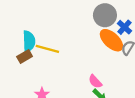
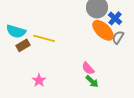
cyan semicircle: (29, 41) -> (16, 31), moved, turned 108

